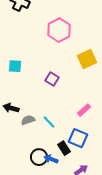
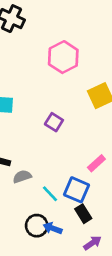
cyan line: (49, 122) -> (50, 194), moved
blue square: (78, 138) -> (77, 190), moved
black rectangle: (64, 148) -> (83, 214), moved

